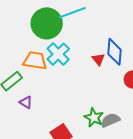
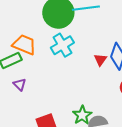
orange trapezoid: (35, 61) -> (24, 45), moved

